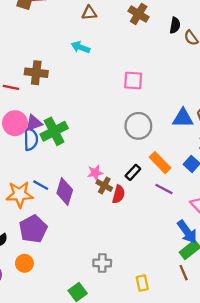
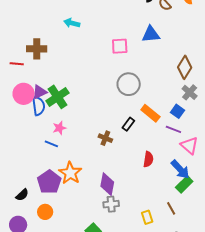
blue triangle: (183, 118) -> (151, 34), moved
pink star: (95, 173) -> (59, 128), moved
purple line: (164, 189) -> (173, 129), moved
purple diamond: (65, 191) -> (107, 184), moved
orange star: (20, 194) -> (70, 173), moved, turned -30
red semicircle: (119, 194) -> (148, 159), moved
brown line: (184, 273) -> (171, 208), moved

